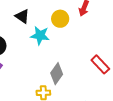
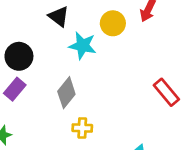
gray diamond: (57, 74) -> (66, 93), moved

